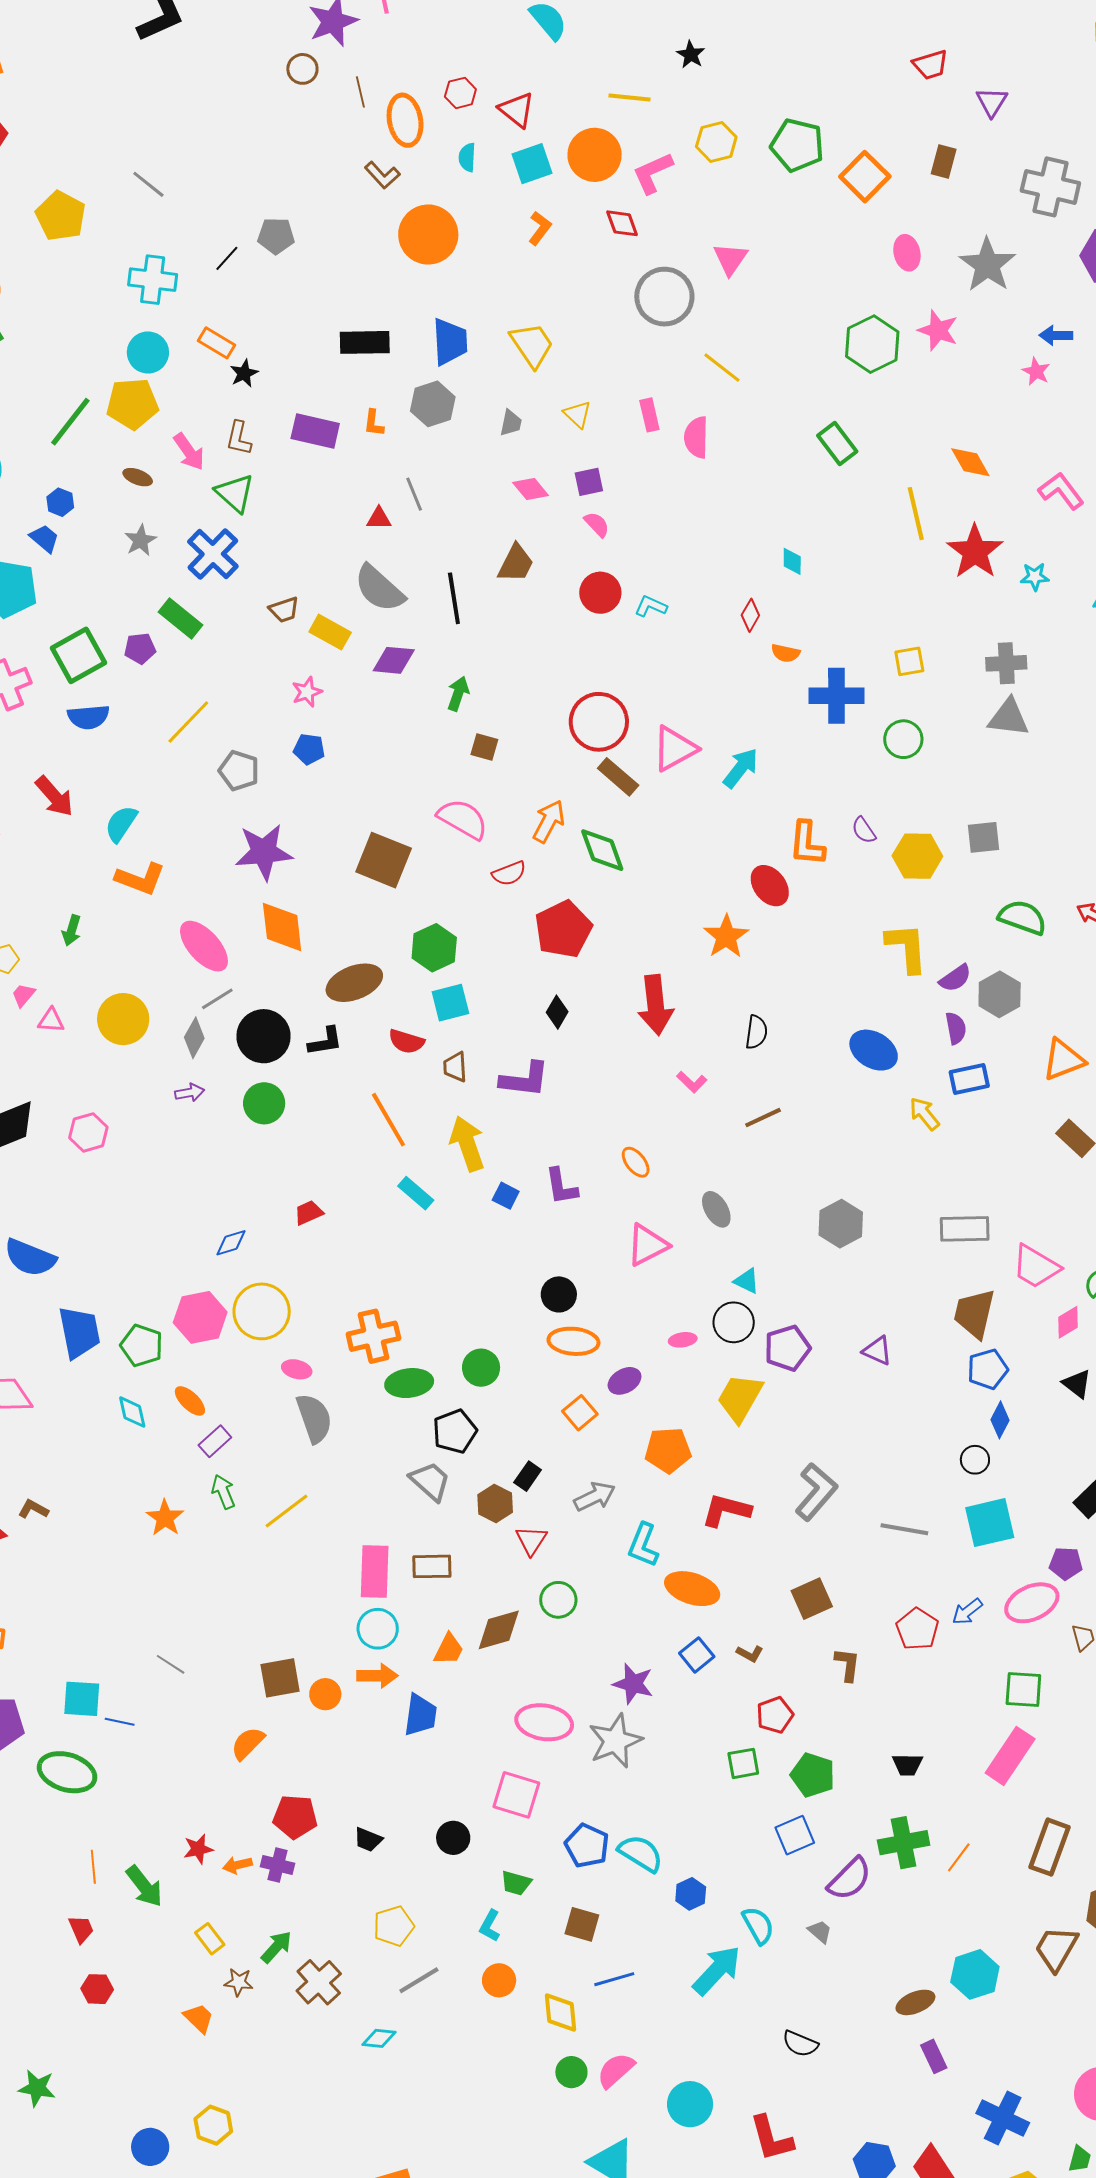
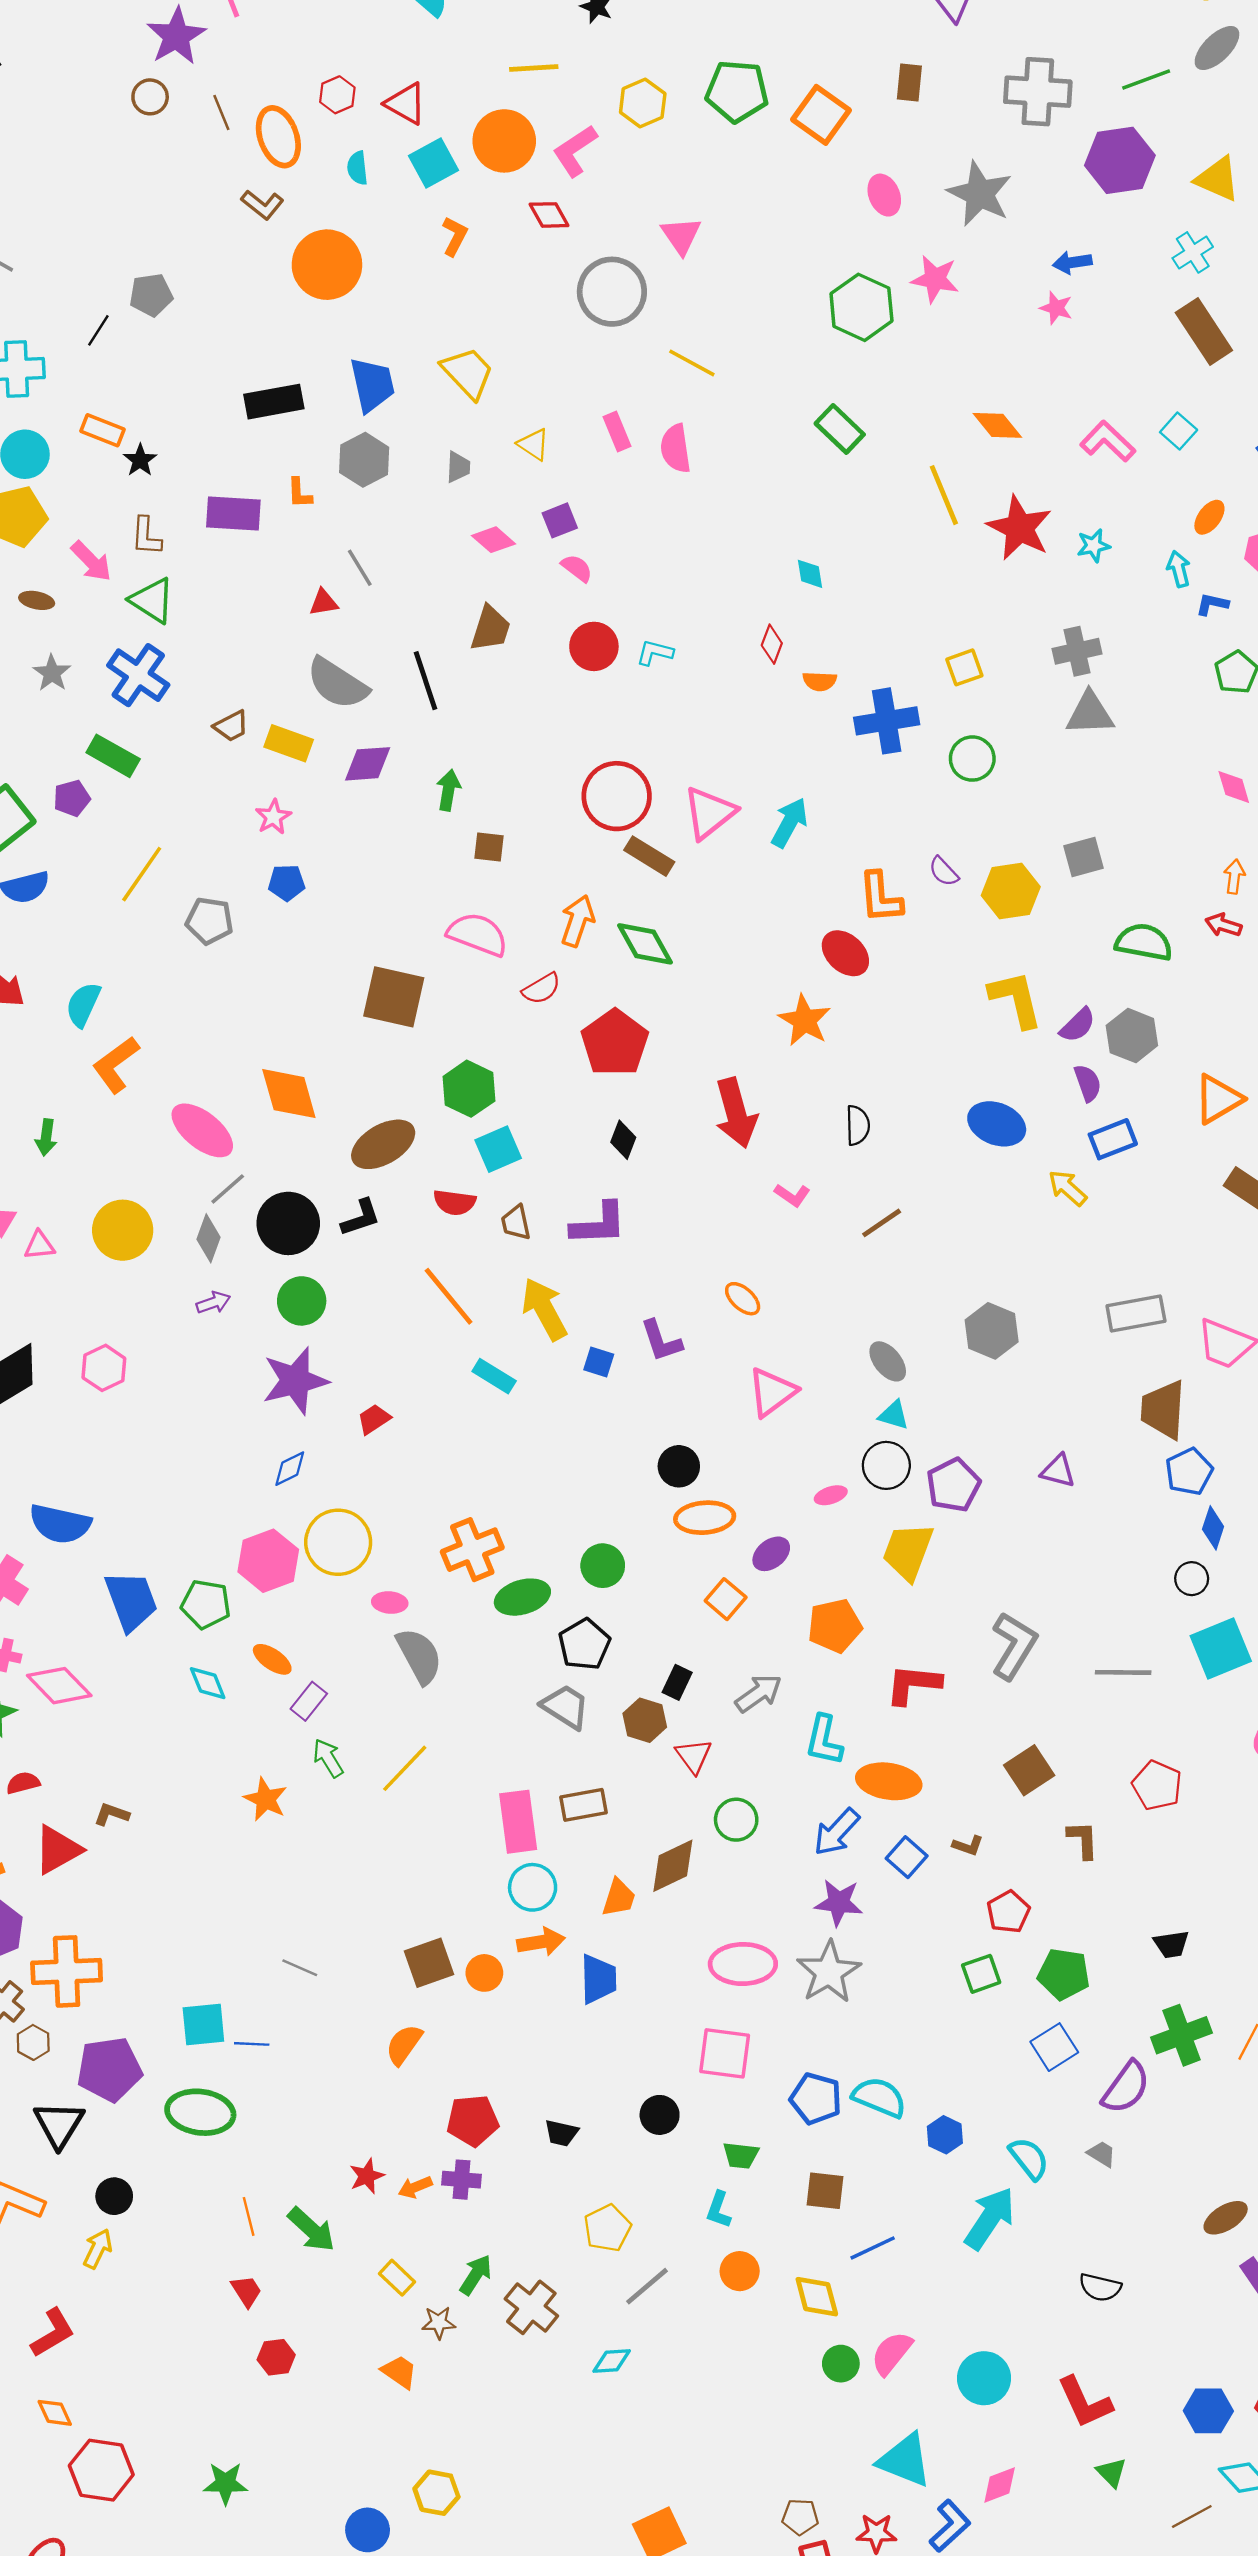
purple star: (264, 852) -> (295, 1381), moved
orange L-shape: (140, 879) -> (116, 1065), turned 132
gray ellipse: (716, 1209) -> (888, 1361), moved
blue arrow: (967, 1612) -> (837, 1832), moved, size x1.4

